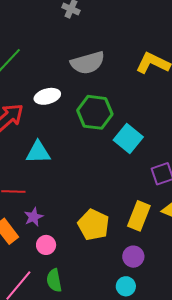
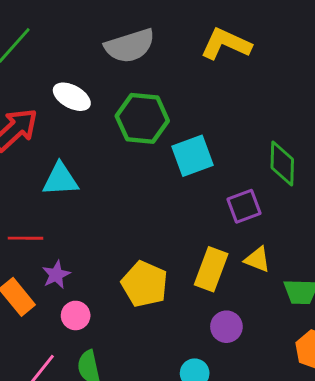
white ellipse: (47, 96) -> (72, 97), turned 45
cyan square: (128, 139) -> (192, 156), turned 32
purple circle: (133, 257) -> (226, 327), moved

